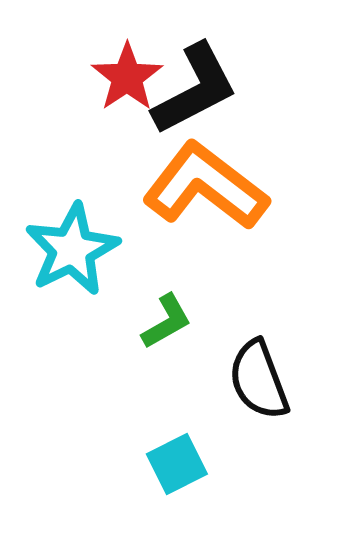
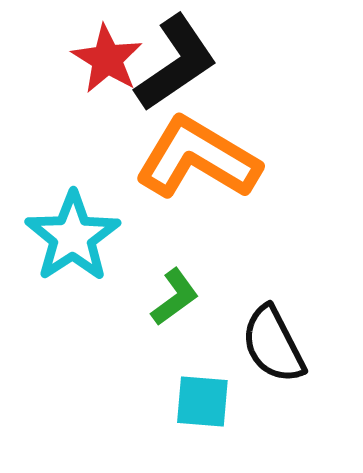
cyan square: (177, 464) -> (202, 402), moved, turned 38

